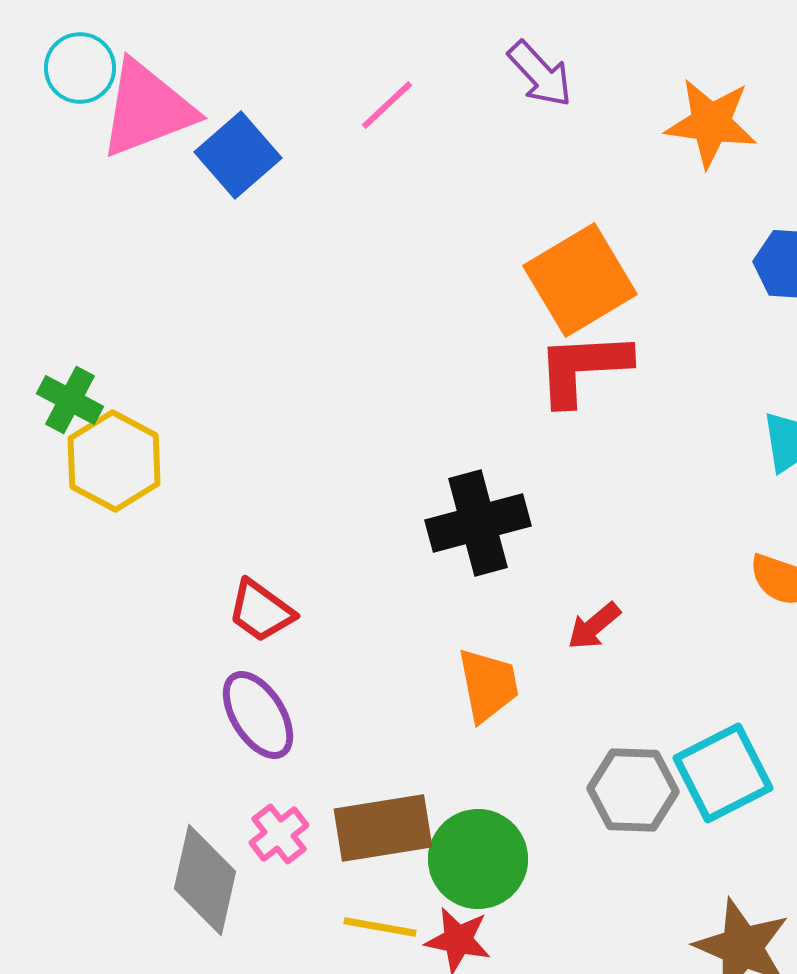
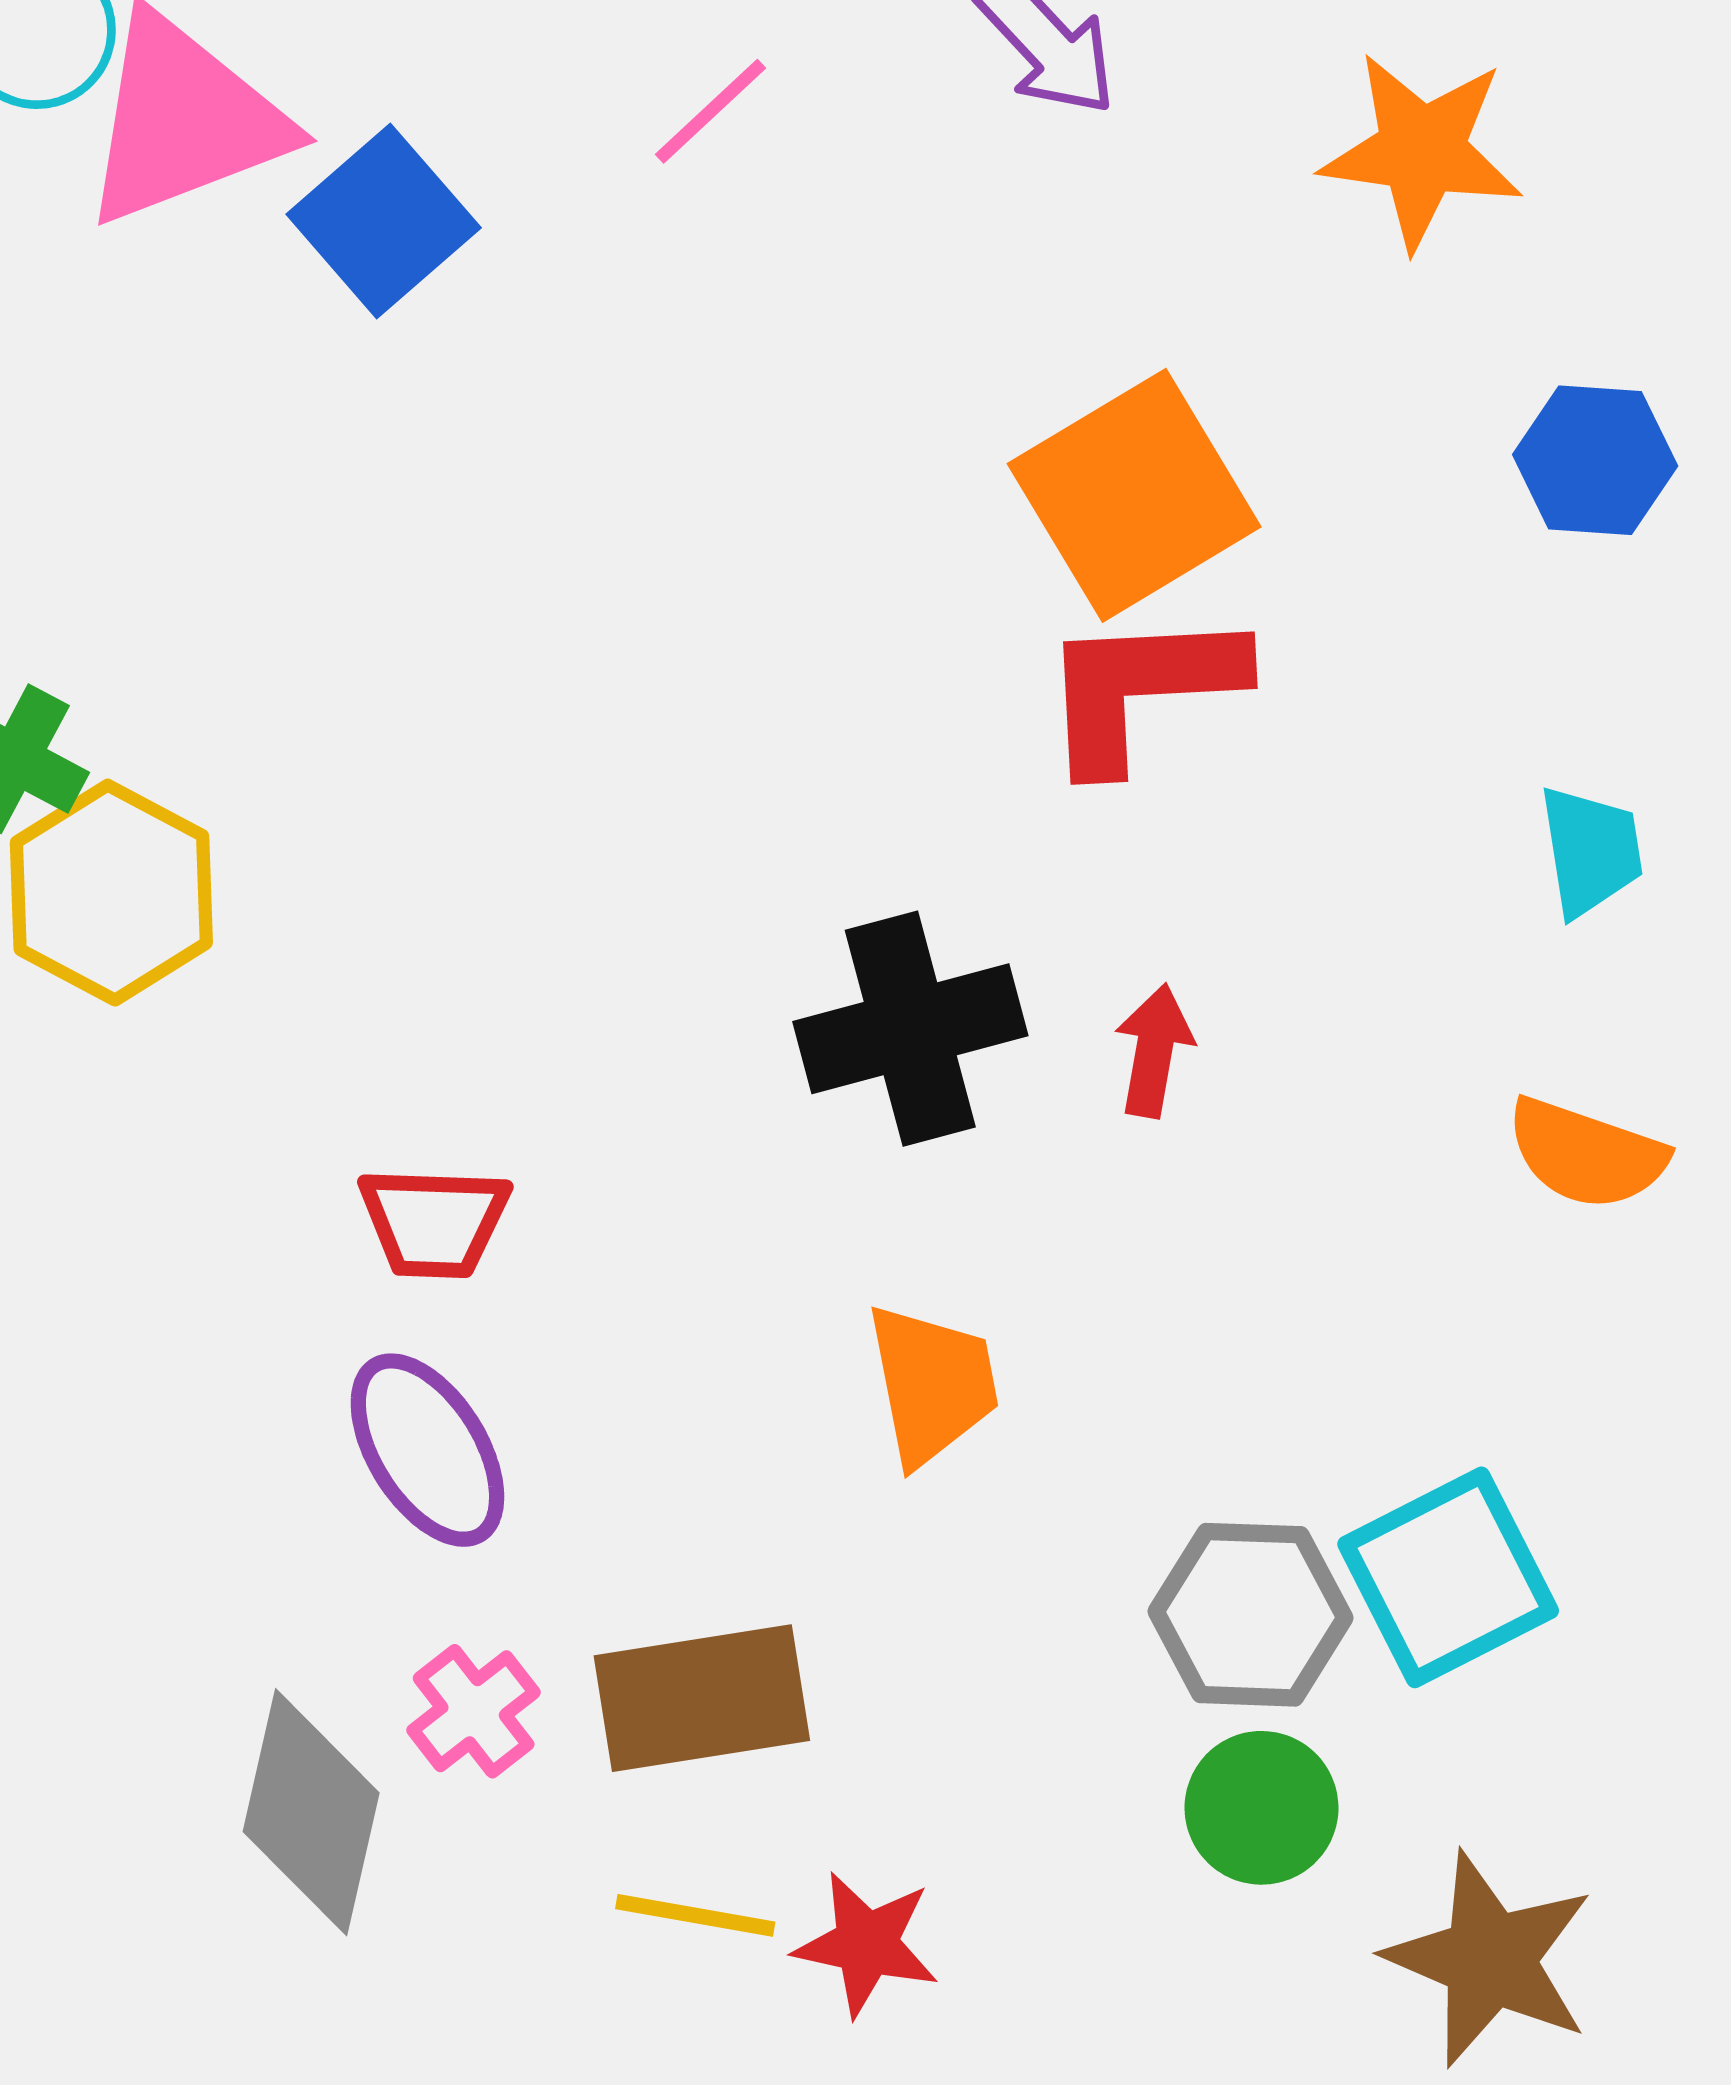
red trapezoid: (261, 611) -> (434, 1222), turned -34
red arrow: (594, 626) -> (1154, 1051), moved, turned 140
green circle: (478, 859) -> (1261, 1808), moved, size x0.7

